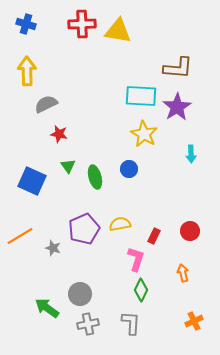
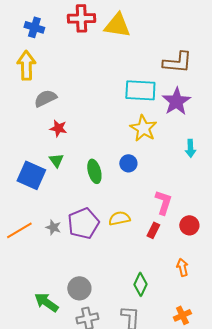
blue cross: (26, 24) -> (34, 27), moved
green triangle: (68, 166) -> (56, 160), moved
gray star: (53, 248) -> (53, 227), moved
pink L-shape: (136, 259) -> (163, 202), moved
orange cross: (194, 321) -> (182, 315), moved

